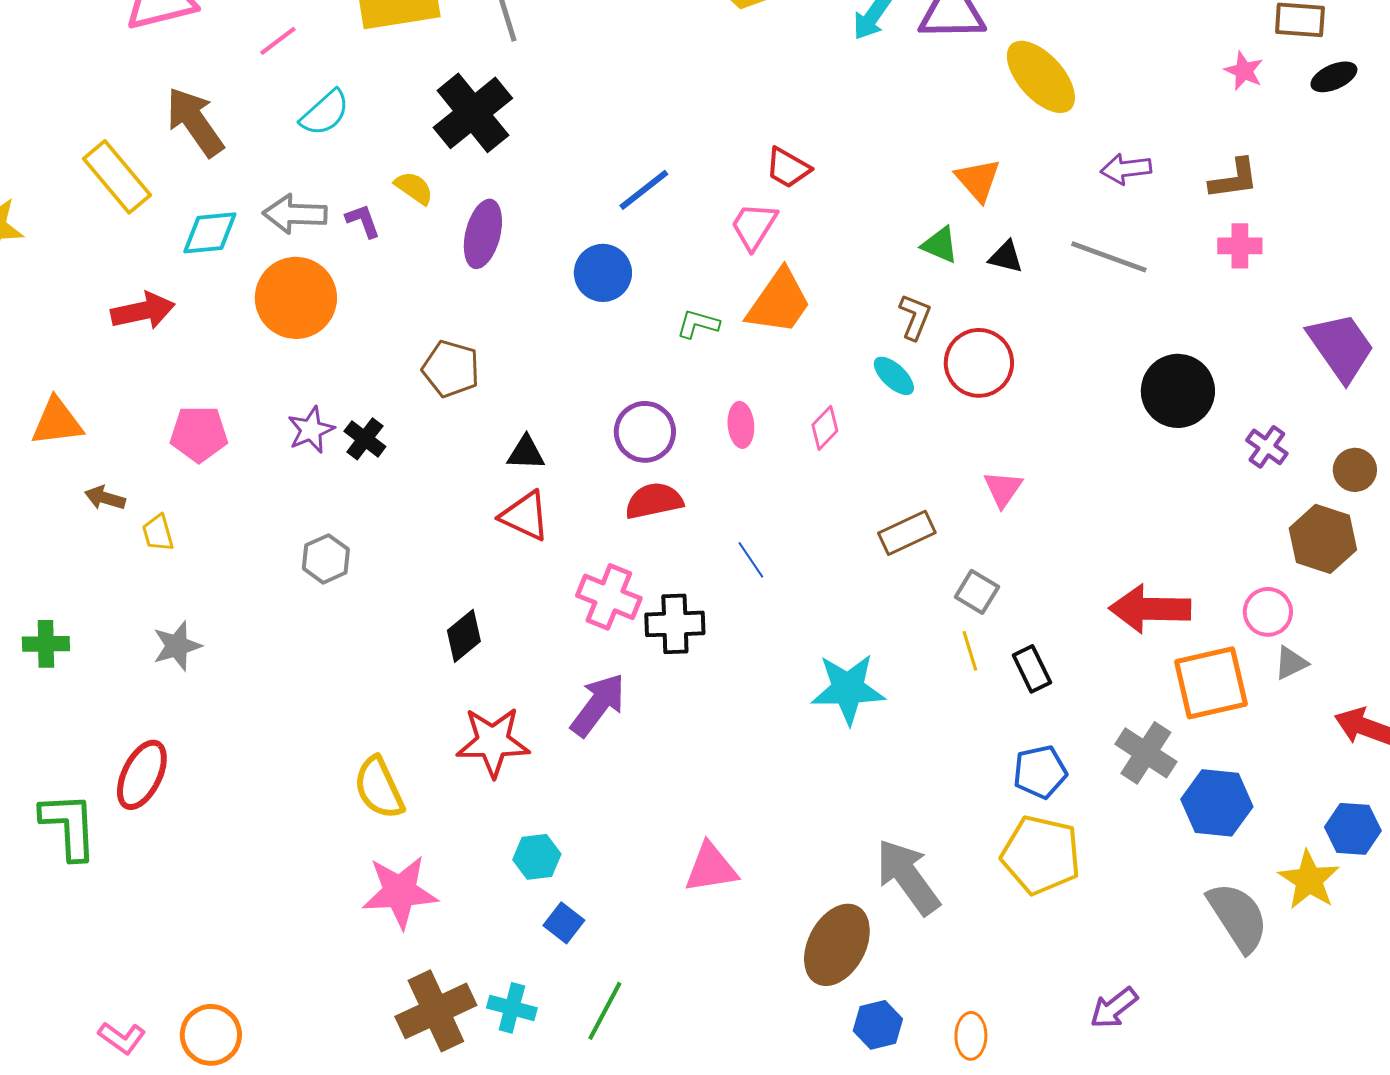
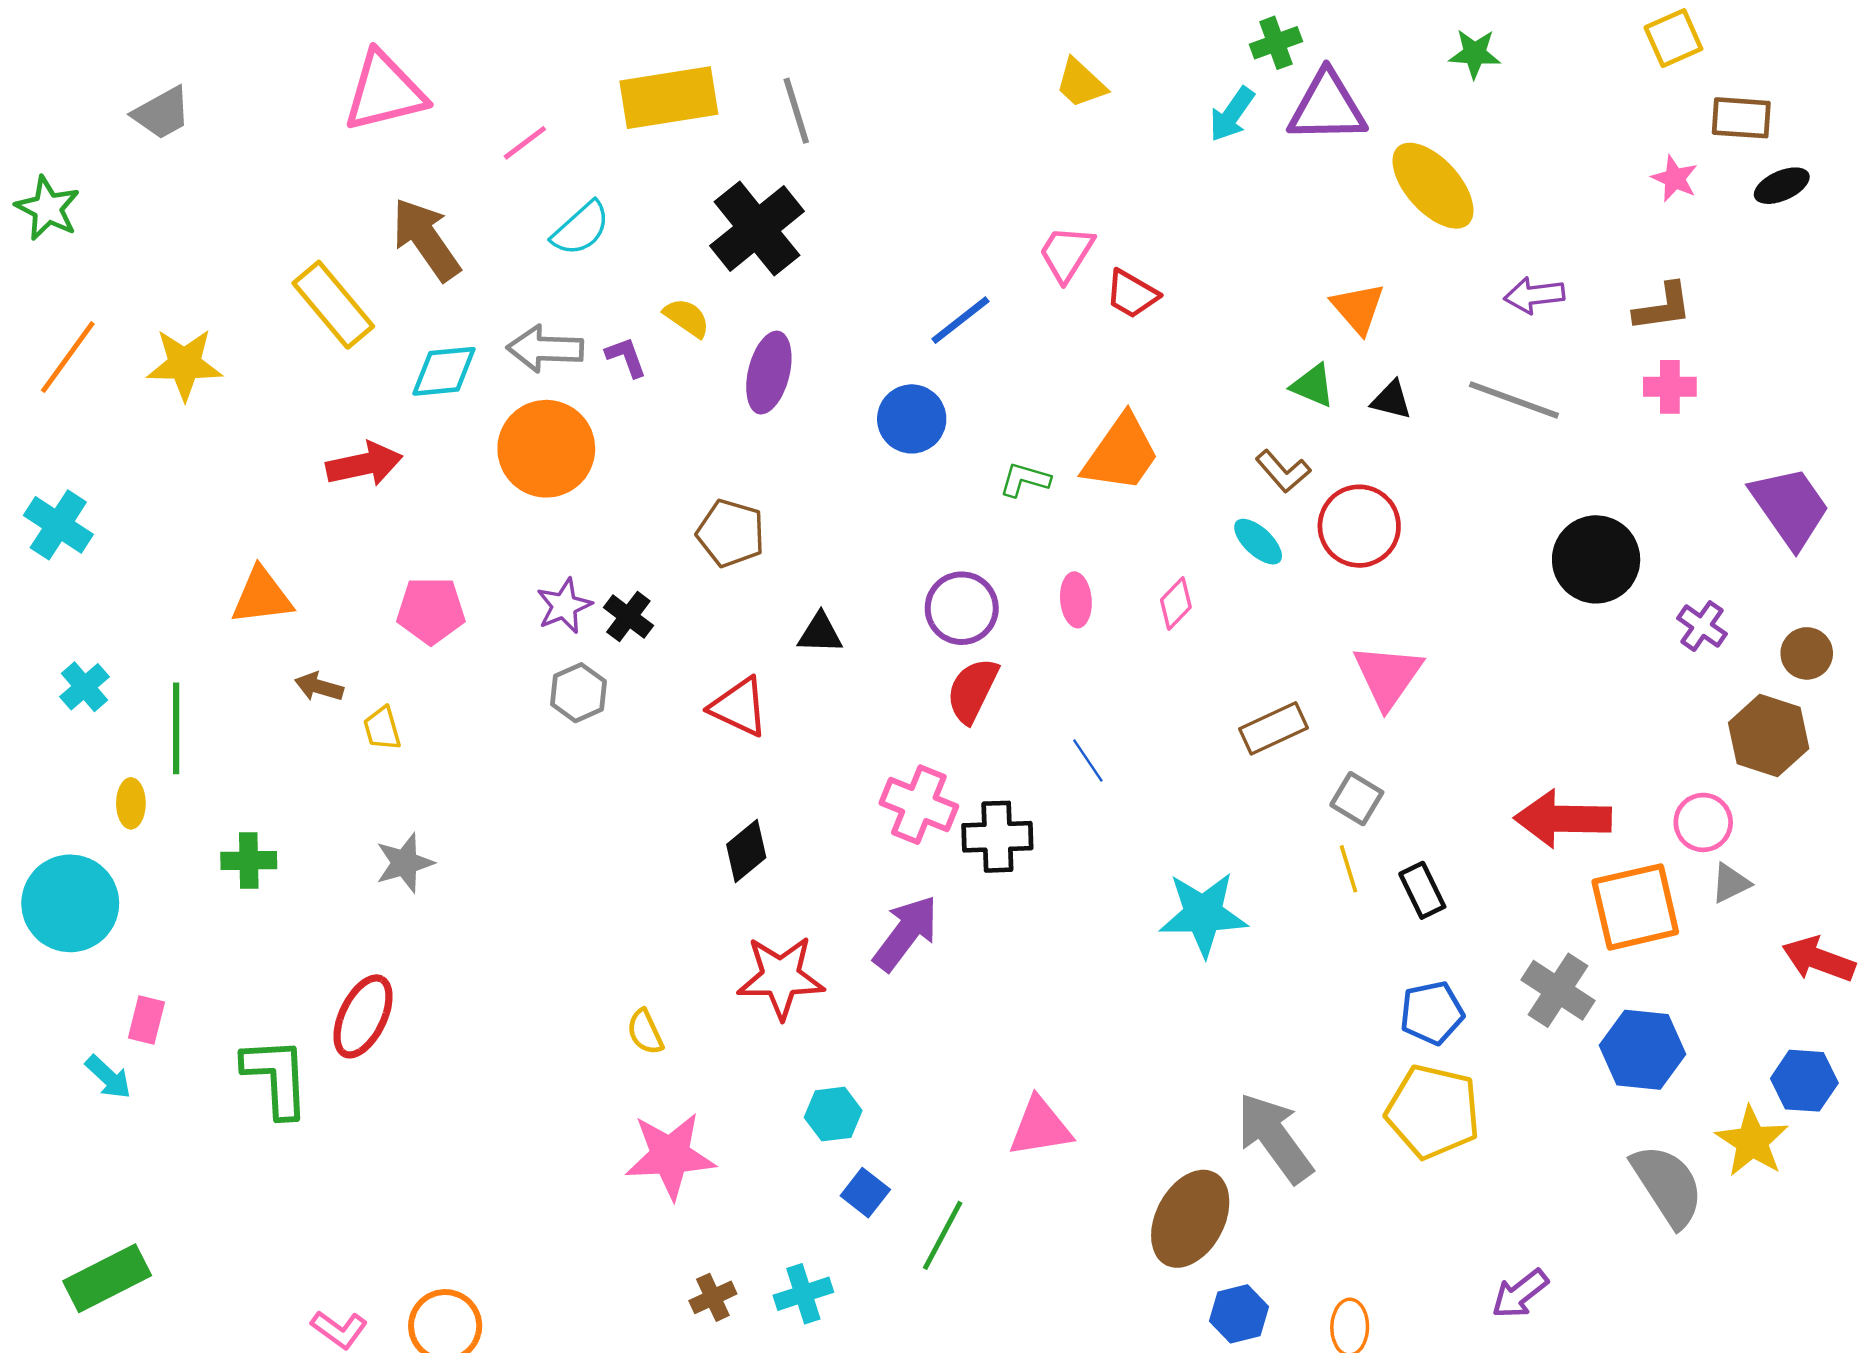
pink trapezoid: (754, 226) -> (1066, 254), moved
brown L-shape: (915, 317) -> (1283, 471), turned 117
pink triangle: (1003, 489) -> (1388, 676), size x1.5
red semicircle: (654, 501) -> (972, 690), turned -52
red triangle: (525, 516) -> (739, 707), moved
gray hexagon: (326, 559) -> (578, 693), moved
yellow semicircle: (379, 788) -> (645, 1032), size x0.6
cyan cross: (512, 1008) -> (803, 1294), turned -33
brown cross: (436, 1011) -> (713, 1297), size x0.5
green line: (605, 1011) -> (943, 1235), moved

